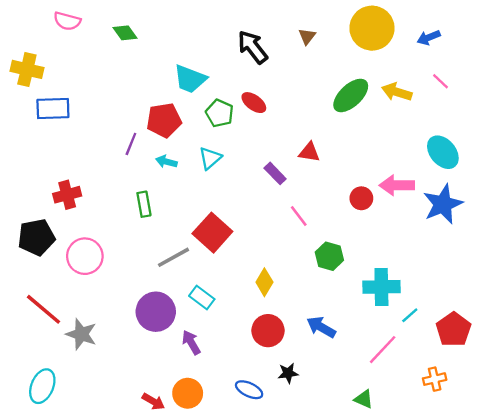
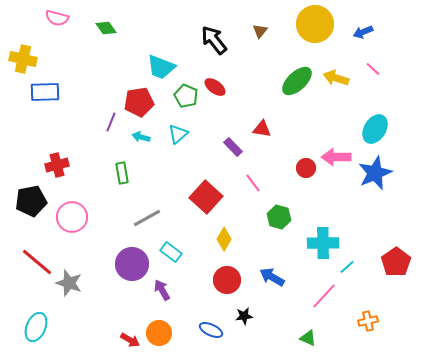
cyan ellipse: (443, 152) -> (375, 129), turned 72
red square: (212, 233) -> (206, 197), moved
red pentagon: (454, 329) -> (396, 262), moved

